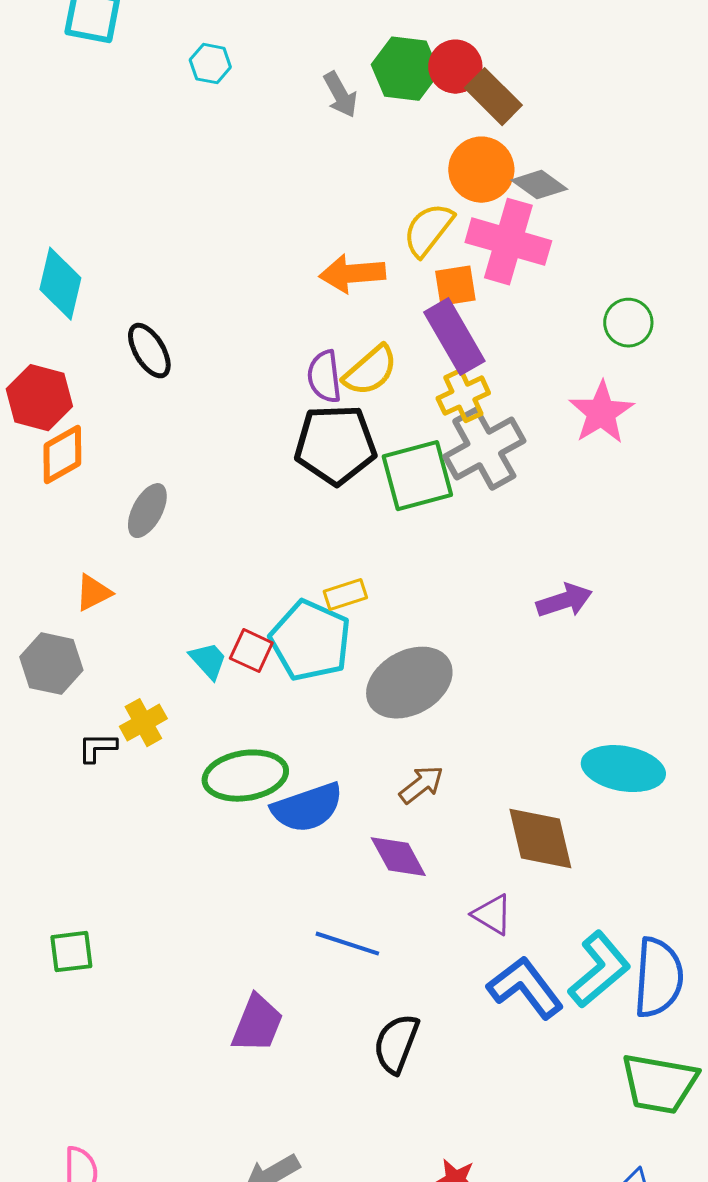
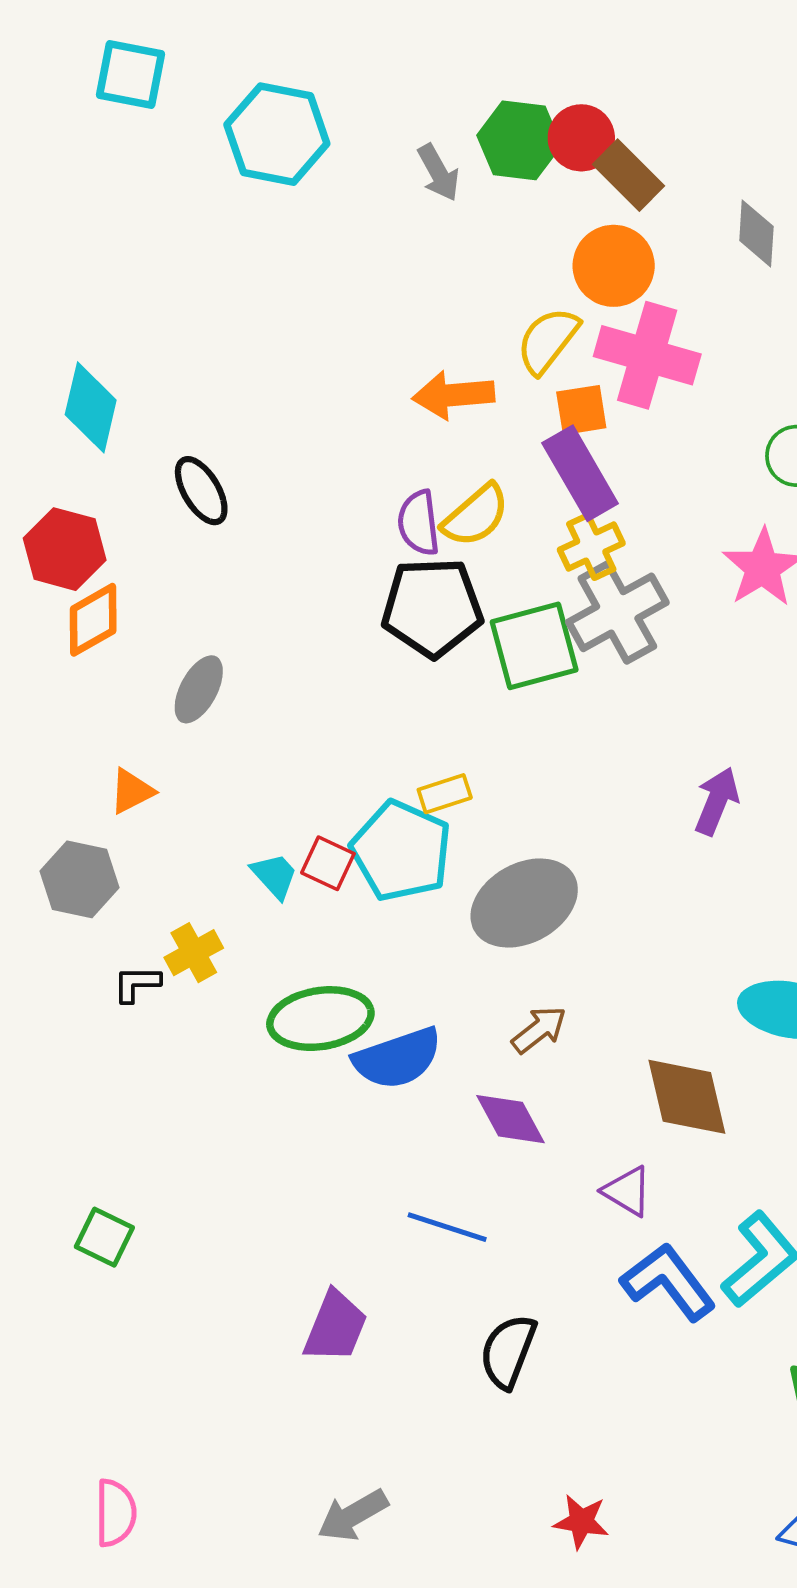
cyan hexagon: (210, 64) -> (277, 134), size x2.0
gray diamond: (539, 185) -> (756, 234), moved, turned 58
purple arrow: (564, 601) -> (717, 801), turned -50
green square: (71, 952) -> (104, 1237), turned 33

